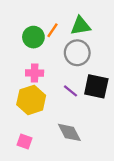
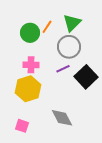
green triangle: (81, 26) -> (72, 23), turned -36
black square: (96, 86) -> (86, 77), turned 35
purple line: (70, 91) -> (63, 69), moved, turned -64

